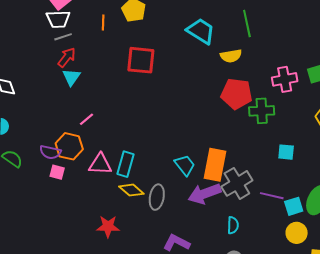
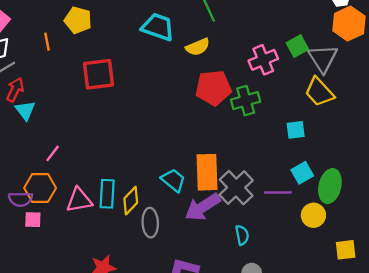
cyan square: (286, 152) -> (296, 130), moved
yellow diamond: (131, 190) -> (131, 201), moved, turned -75
cyan square: (294, 206) -> (302, 173), moved
yellow circle: (297, 233) -> (313, 215), moved

